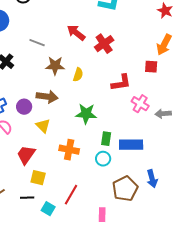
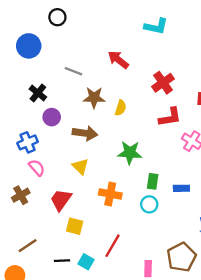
red cross: (104, 44) -> (163, 83), moved
purple circle: (24, 107) -> (52, 117), moved
blue rectangle: (131, 145) -> (181, 188), size x0.6
brown pentagon: (125, 189) -> (181, 257), moved
black line: (27, 198) -> (62, 261), moved

